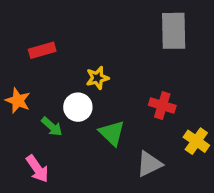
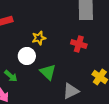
red cross: (162, 105) -> (79, 44), moved
green arrow: (52, 127) -> (11, 76), moved

